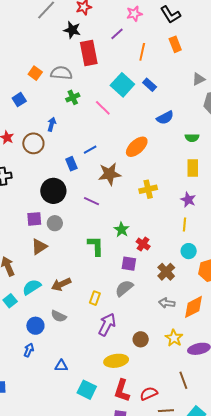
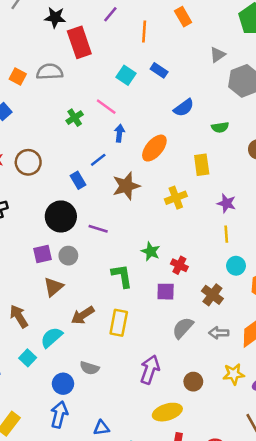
cyan square: (122, 85) -> (126, 75), size x0.7
green cross: (73, 97) -> (75, 118), moved
blue arrow: (52, 124) -> (119, 133), moved
yellow rectangle: (193, 168) -> (202, 165), moved
purple line: (91, 201) -> (98, 229), moved
brown arrow: (61, 284) -> (83, 315), moved
gray semicircle: (124, 288) -> (183, 328), moved
yellow rectangle: (95, 298) -> (119, 323), moved, size x1.5
yellow star: (174, 338) -> (234, 374), turned -30
blue arrow: (29, 350) -> (59, 415), size x1.5

